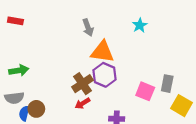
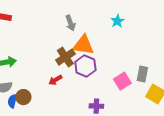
brown cross: (83, 84) -> (65, 57), moved
pink square: (145, 91) -> (122, 81), turned 36
red arrow: (83, 103) -> (55, 80), moved

